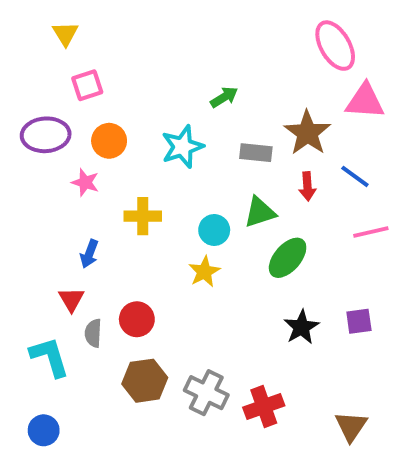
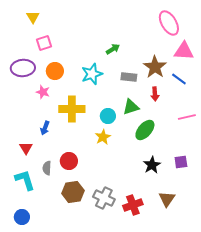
blue line: (355, 176) -> (179, 79), moved
yellow cross: (143, 216) -> (72, 109), size x1.4
red triangle: (71, 299) -> (26, 148), moved
brown triangle: (351, 426) -> (167, 199), moved

